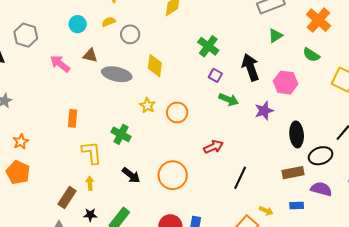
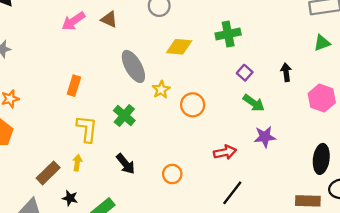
green cross: (208, 46) -> (228, 34), moved, turned 30
pink arrow: (60, 64) -> (73, 21), turned -85
yellow diamond: (155, 66) -> (179, 47), turned 75
black arrow: (250, 67) -> (286, 72), size x0.6
gray ellipse: (117, 74) -> (133, 66), moved, turned 36
purple star: (264, 111) -> (265, 137), moved
orange circle: (173, 175) -> (172, 174), size x0.6
black line: (240, 178) -> (232, 193), moved

